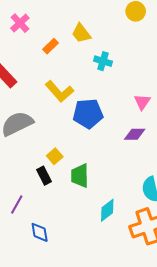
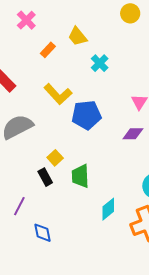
pink cross: (20, 23) -> (26, 20), moved
cyan cross: (103, 61) -> (100, 63), turned 30

